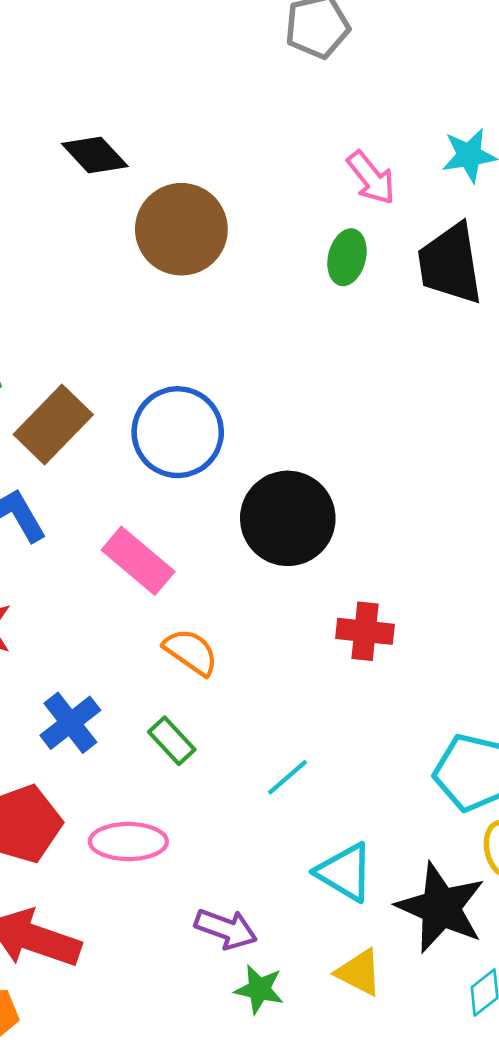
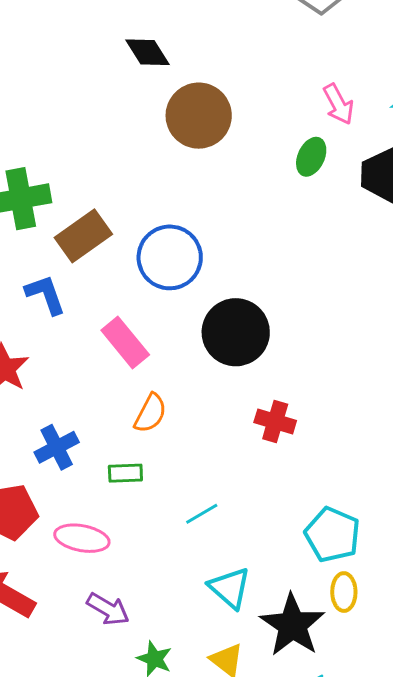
orange semicircle: (191, 652) -> (150, 413), turned 72
green rectangle: (172, 741) -> (125, 473), turned -60
purple arrow: (226, 929) -> (108, 609), moved

